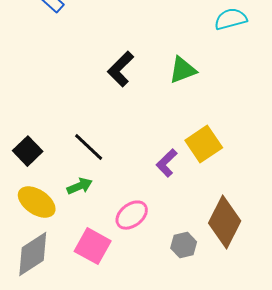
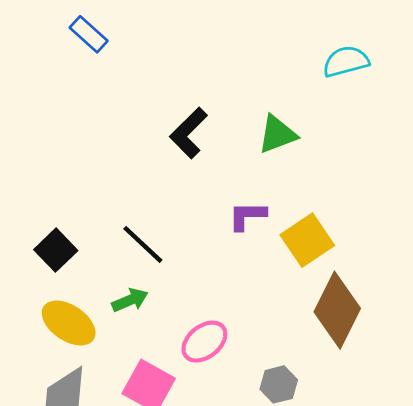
purple L-shape: (167, 163) -> (247, 216), moved, turned 44
brown diamond: (225, 222) -> (337, 310), moved

